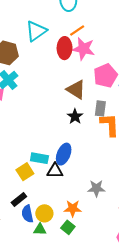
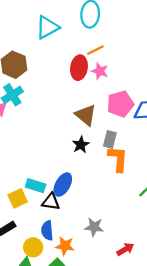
cyan triangle: (36, 31) -> (47, 27), moved
pink star: (83, 49) -> (100, 71), size x0.7
blue semicircle: (27, 214) -> (47, 230), moved

